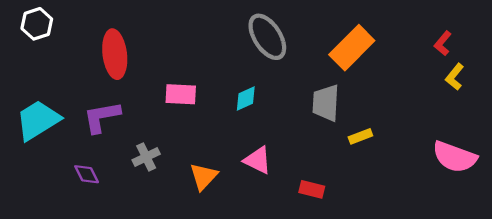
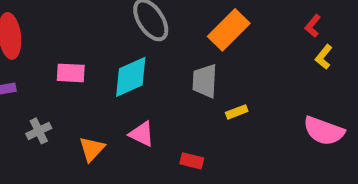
cyan diamond: (246, 99) -> (131, 77), size x1.8

